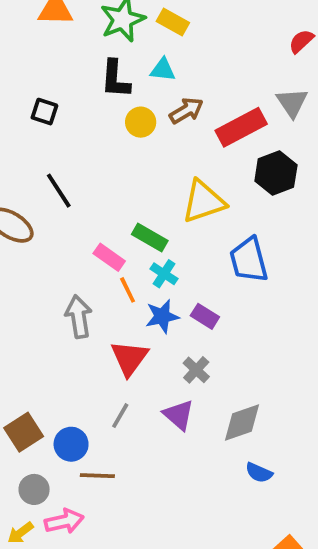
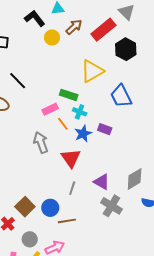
black L-shape: (115, 79) -> (35, 18), turned 150
pink rectangle: (109, 257) -> (50, 109), turned -49
gray cross: (196, 370) -> (111, 206), moved, size x1.5
gray circle: (34, 489) -> (30, 239), moved

